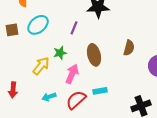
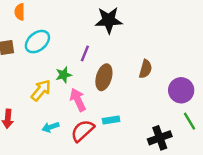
purple line: (74, 28) -> (85, 53), moved
brown ellipse: (94, 55) -> (104, 77), turned 30
pink arrow: (72, 74) -> (78, 100), turned -48

